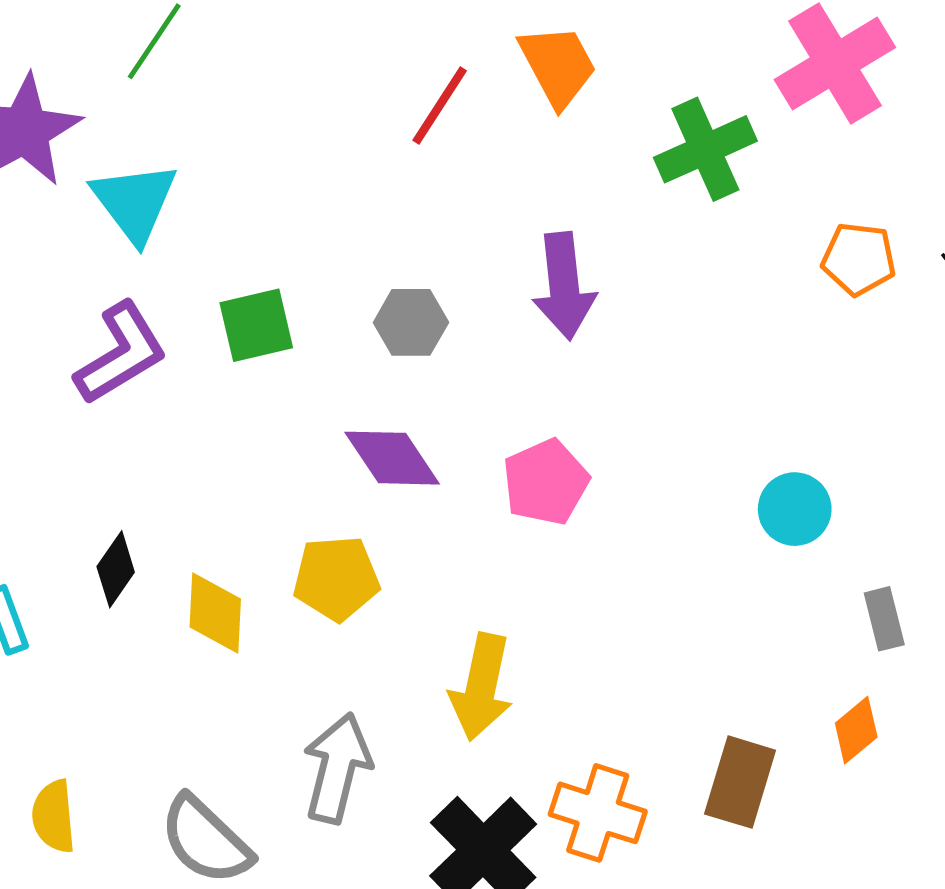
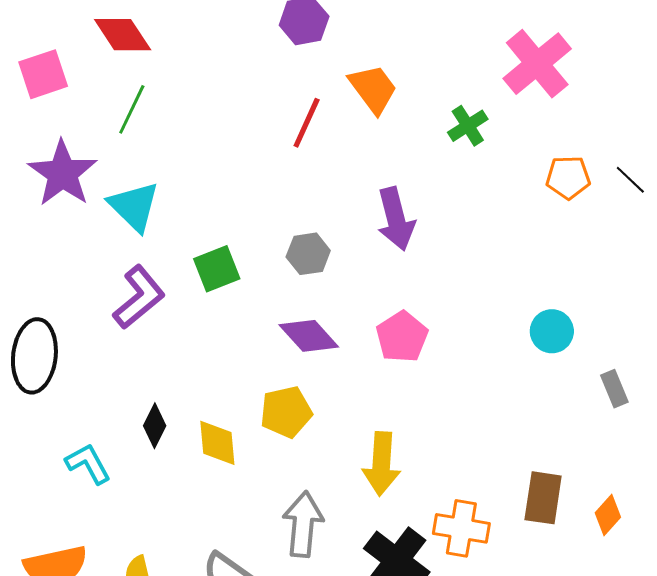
green cross: (705, 149) -> (468, 126), size x0.7
orange diamond: (856, 730) -> (608, 515), moved

